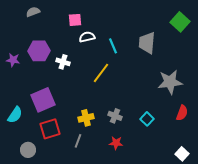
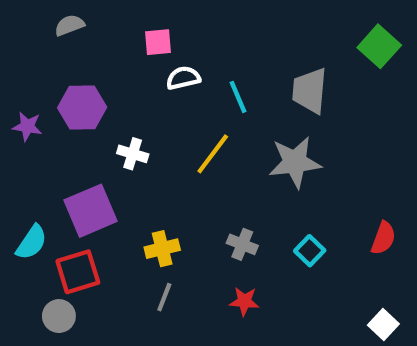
white cross: (63, 62) -> (133, 154), moved
gray star: (170, 82) -> (295, 162), moved
yellow cross: (86, 118) -> (162, 249), moved
red square: (50, 129) -> (78, 272), moved

